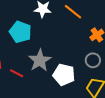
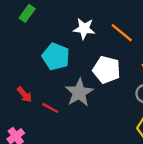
white pentagon: (64, 75) -> (107, 70), moved

